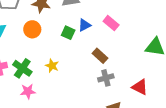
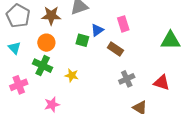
pink rectangle: (111, 23) -> (123, 24), turned 42
brown rectangle: (100, 56) -> (115, 49), moved
green cross: (22, 68) -> (43, 66), moved

